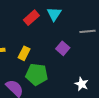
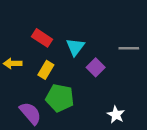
cyan triangle: (54, 14) -> (75, 47), moved
red rectangle: (31, 18) -> (42, 38), moved, turned 70

